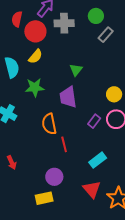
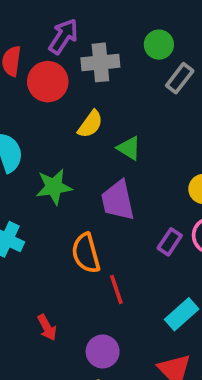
yellow semicircle: (35, 56) -> (90, 124), moved
green triangle: (76, 70) -> (129, 148), turned -32
red arrow: (12, 162) -> (47, 327), moved

